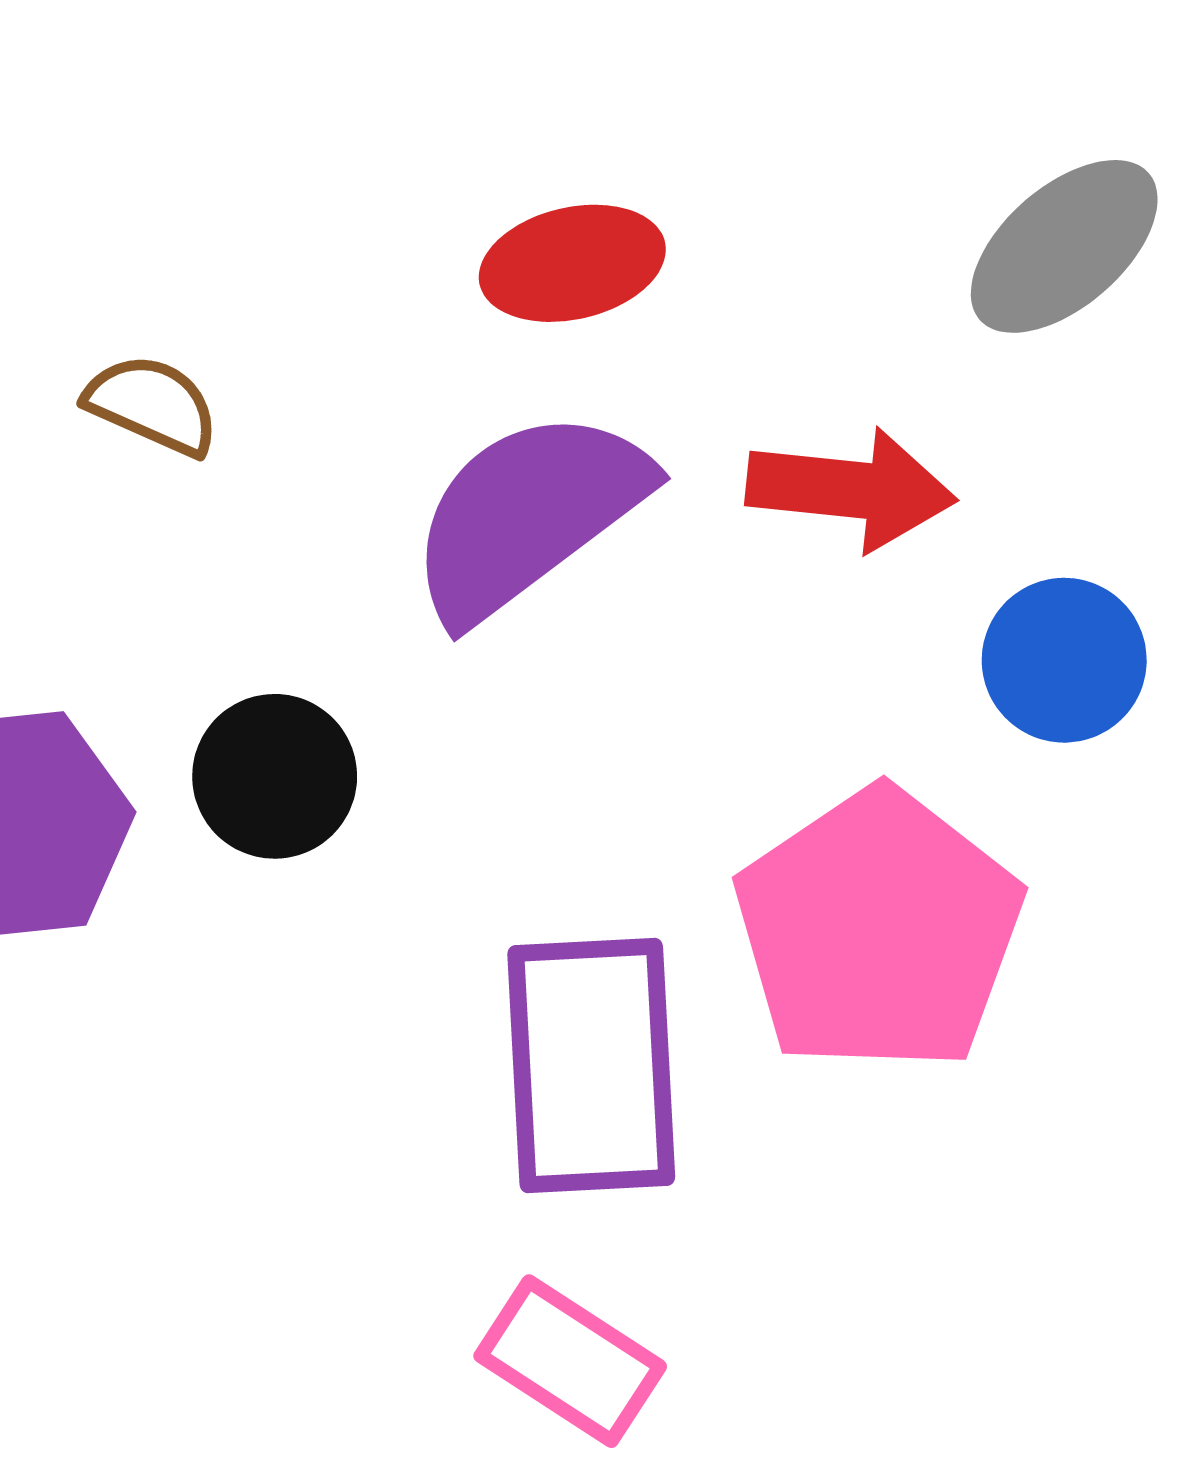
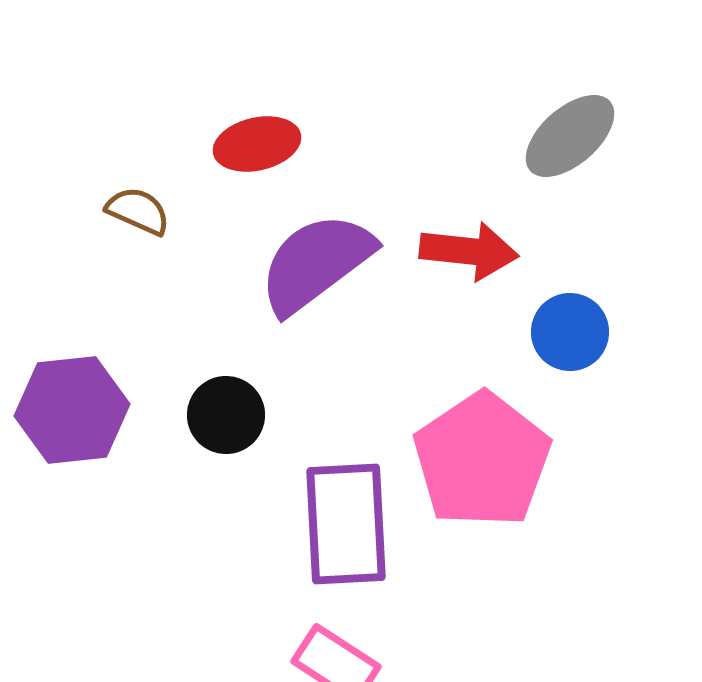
red ellipse: (572, 263) -> (257, 144), moved
black circle: (275, 776) -> (226, 415), moved

